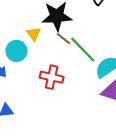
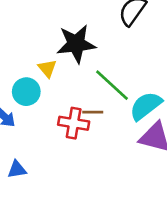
brown line: (63, 39) -> (93, 112), moved, turned -35

